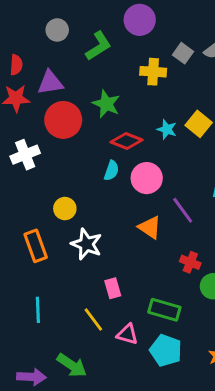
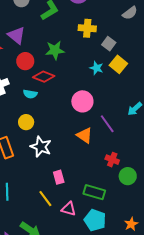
gray square: (183, 53) -> (109, 44), moved
purple triangle: (50, 83) -> (16, 35), turned 48
green star: (106, 104) -> (55, 50), turned -30
red circle: (63, 120) -> (25, 61), size x0.7
red diamond: (126, 141) -> (44, 77), moved
cyan semicircle: (112, 171) -> (30, 94), moved, turned 80

